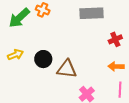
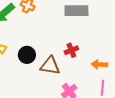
red cross: (115, 39) -> (71, 50), moved

